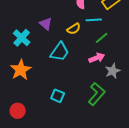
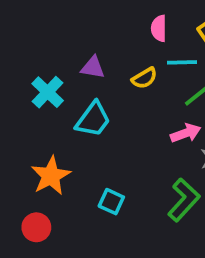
purple triangle: (46, 24) -> (93, 67), turned -32
cyan trapezoid: (60, 52) -> (93, 119), moved
orange star: (21, 70) -> (51, 176), moved

